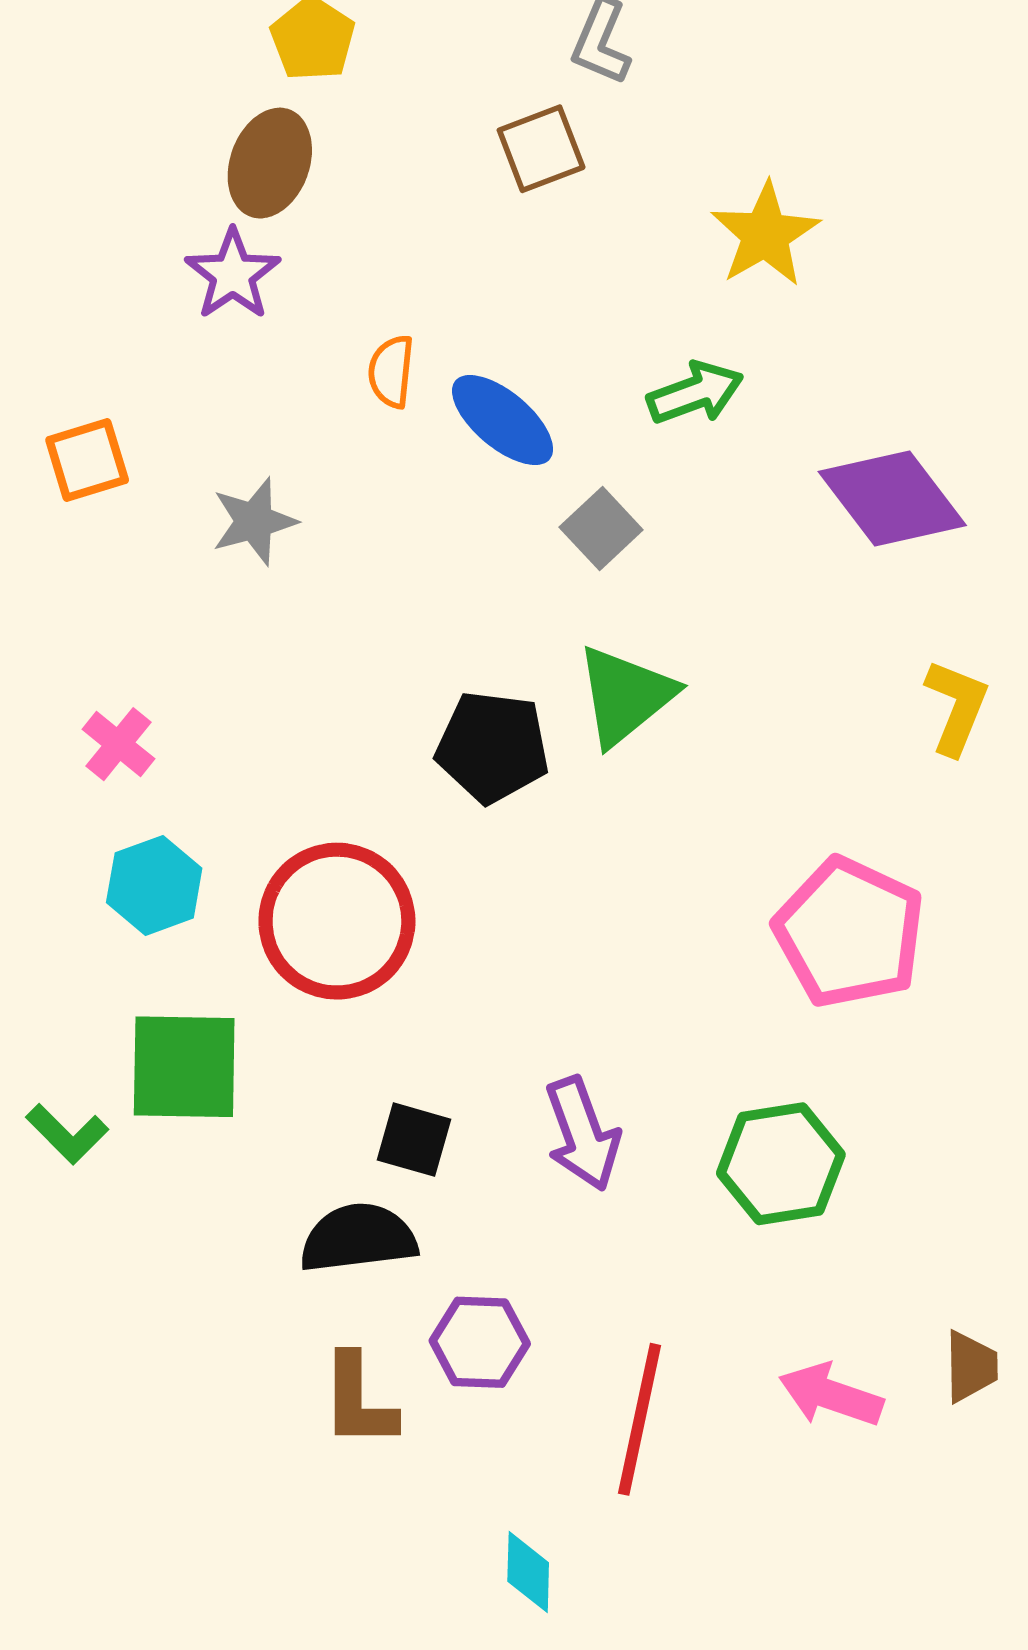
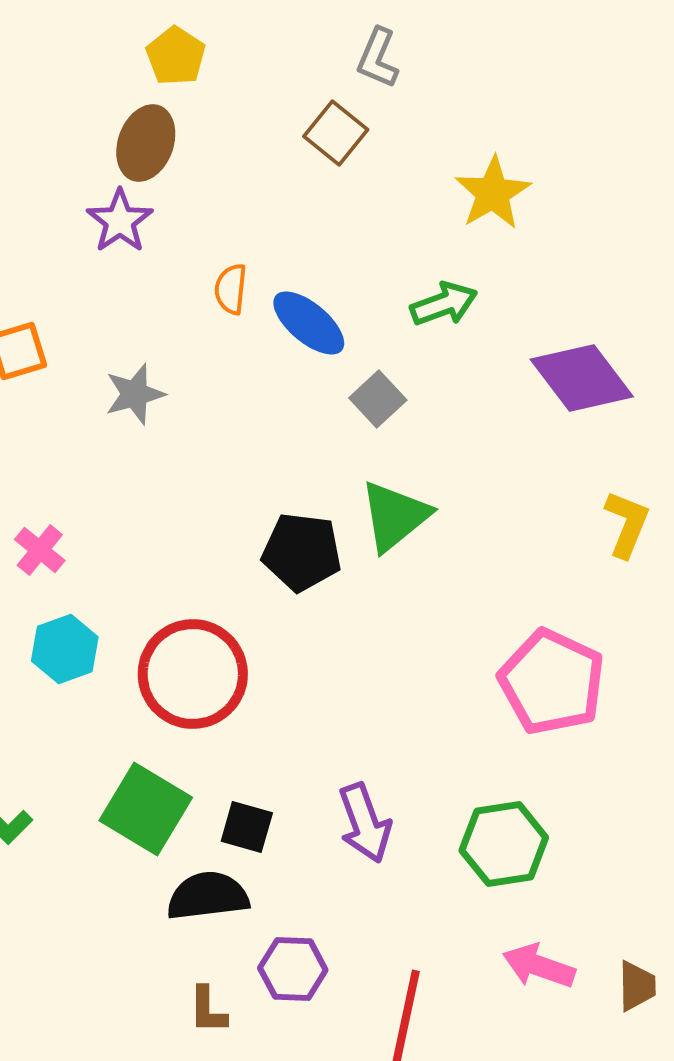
brown square: (541, 149) -> (336, 133), turned -30
green square: (184, 1067) -> (146, 809), moved, turned 30
pink arrow: (831, 1395) -> (539, 966), moved
brown L-shape: (358, 1401) -> (208, 1010), size x0.7

